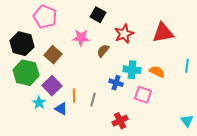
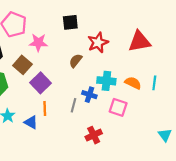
black square: (98, 15) -> (70, 22), turned -35
pink star: (81, 38) -> (38, 43), moved
cyan line: (187, 66) -> (154, 83), moved
purple square: (52, 86) -> (41, 83), moved
gray line: (93, 100) -> (73, 105), moved

